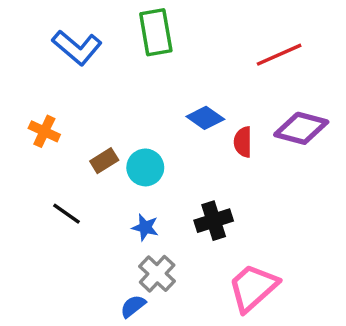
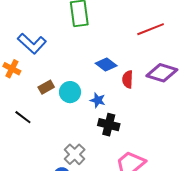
blue L-shape: (77, 47) -> (32, 43), moved
black cross: (214, 221) -> (109, 125), turned 30
blue star: (145, 227) -> (98, 100), moved

